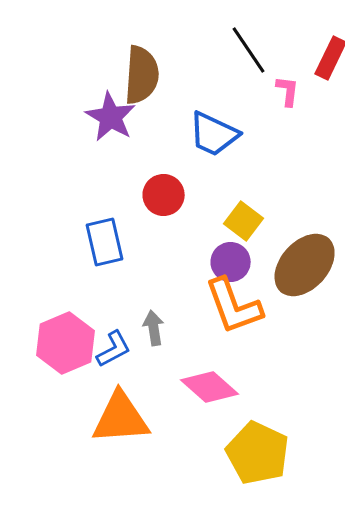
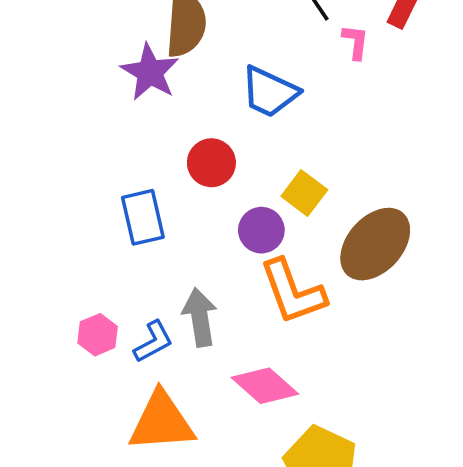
purple circle: (231, 262) -> (261, 230), moved
gray arrow: (154, 328) -> (200, 317), size x1.4
pink hexagon: (66, 343) -> (98, 335), size x0.6

